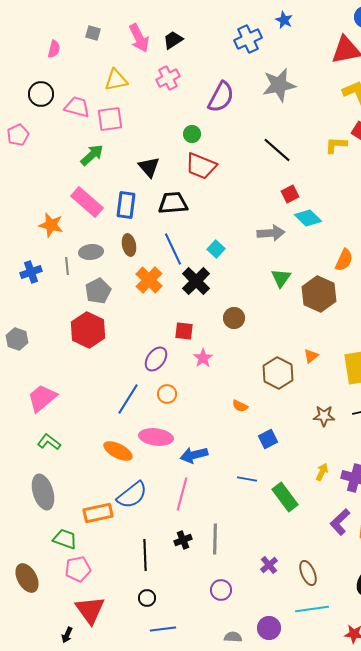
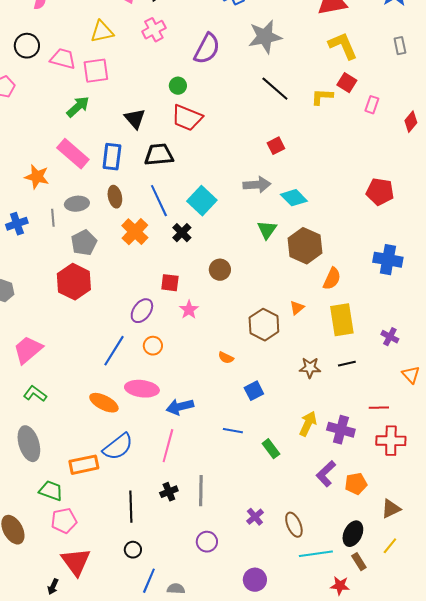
black line: (277, 150) -> (275, 89), moved
cyan diamond: (308, 218) -> (294, 198), moved
cyan square: (216, 249) -> (202, 201), size x1.6
orange semicircle: (344, 260) -> (332, 279), moved
black cross: (196, 281) -> (182, 233), size x0.7
yellow arrow: (322, 472) -> (308, 424), size x1.4
green rectangle: (285, 497) -> (271, 449), size x0.7
cyan line: (312, 609) -> (316, 554), moved
blue line: (163, 629) -> (149, 581), turned -60
gray semicircle: (233, 637) -> (176, 589), moved

